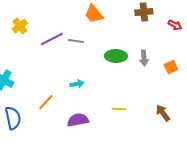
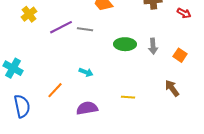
orange square: (171, 67) -> (180, 55), turned -32
cyan arrow: (77, 84) -> (86, 72), turned 32
brown arrow: (163, 113) -> (172, 88), moved

